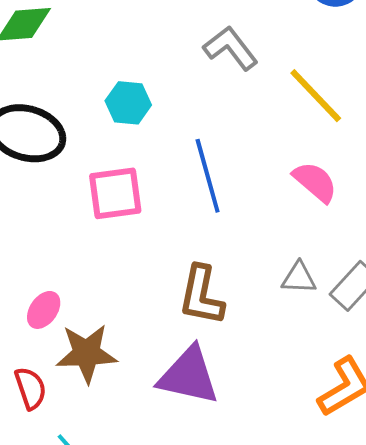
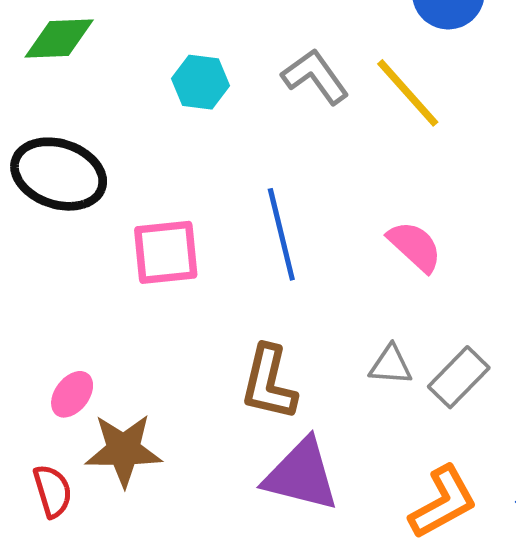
yellow line: (316, 96) -> (408, 93), moved
cyan hexagon: (128, 103) -> (201, 82), moved
purple triangle: (189, 376) -> (301, 475), moved

